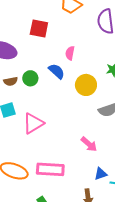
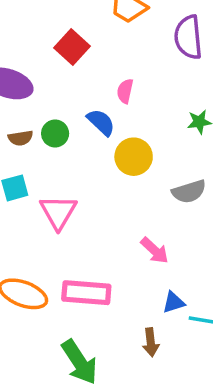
red square: (39, 28) -> (72, 47), turned 30
yellow circle: (86, 85) -> (134, 157), moved
pink triangle: (33, 123) -> (58, 212), turned -30

